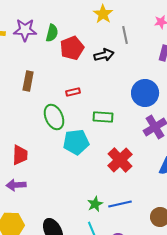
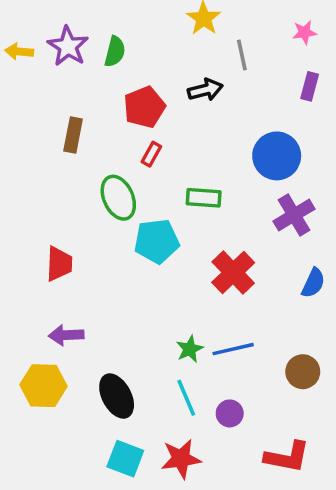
purple star: (25, 30) -> (68, 46), turned 30
red pentagon: (72, 48) -> (144, 107), moved
red rectangle: (73, 92) -> (151, 154), turned -48
purple arrow: (16, 185) -> (66, 335), moved

